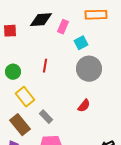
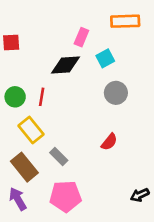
black diamond: (41, 20) -> (66, 65), moved
red line: (45, 66) -> (42, 97), moved
gray circle: (89, 69) -> (116, 93), size x0.7

